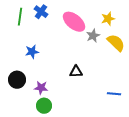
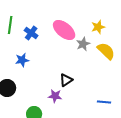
blue cross: (41, 12) -> (31, 33), moved
black triangle: (76, 72) -> (66, 80), turned -32
purple star: (41, 88) -> (55, 96), moved

